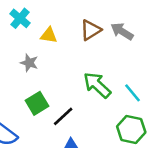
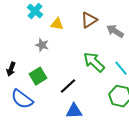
gray arrow: (122, 31) -> (115, 31), moved
green square: (37, 103) -> (38, 76), moved

